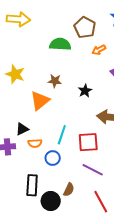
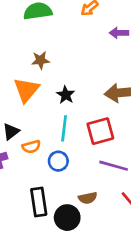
black star: (85, 91) -> (66, 95), moved
brown semicircle: (69, 190) -> (88, 198), turned 64

